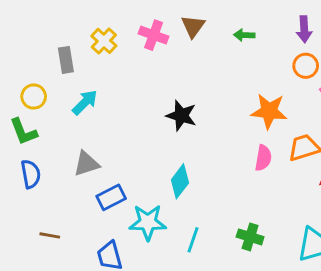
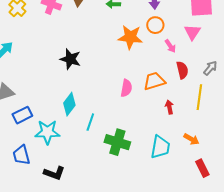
orange star: (269, 111) -> (130, 37), moved
green cross: (250, 237) -> (117, 142), size x1.4
cyan line: (193, 240) -> (90, 122), moved

